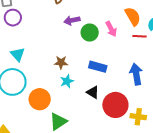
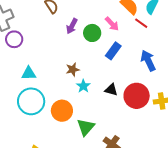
purple arrow: (72, 20) -> (72, 26), turned -35
red line: (140, 36) -> (141, 23), turned 48
cyan triangle: (18, 54) -> (29, 73), turned -35
blue rectangle: (98, 67) -> (113, 51), moved, turned -54

